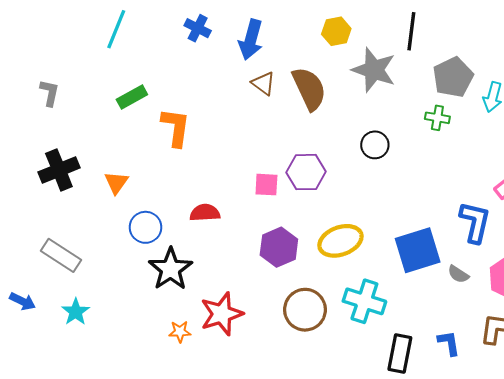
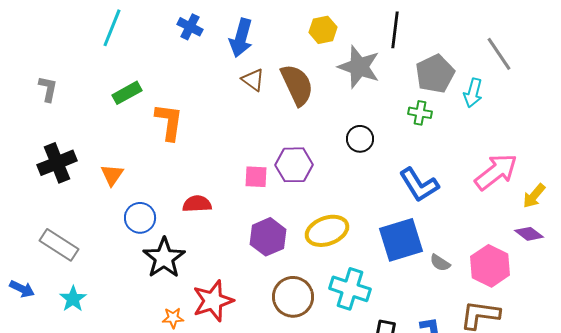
blue L-shape: (475, 222) -> (419, 185), moved, turned 135

